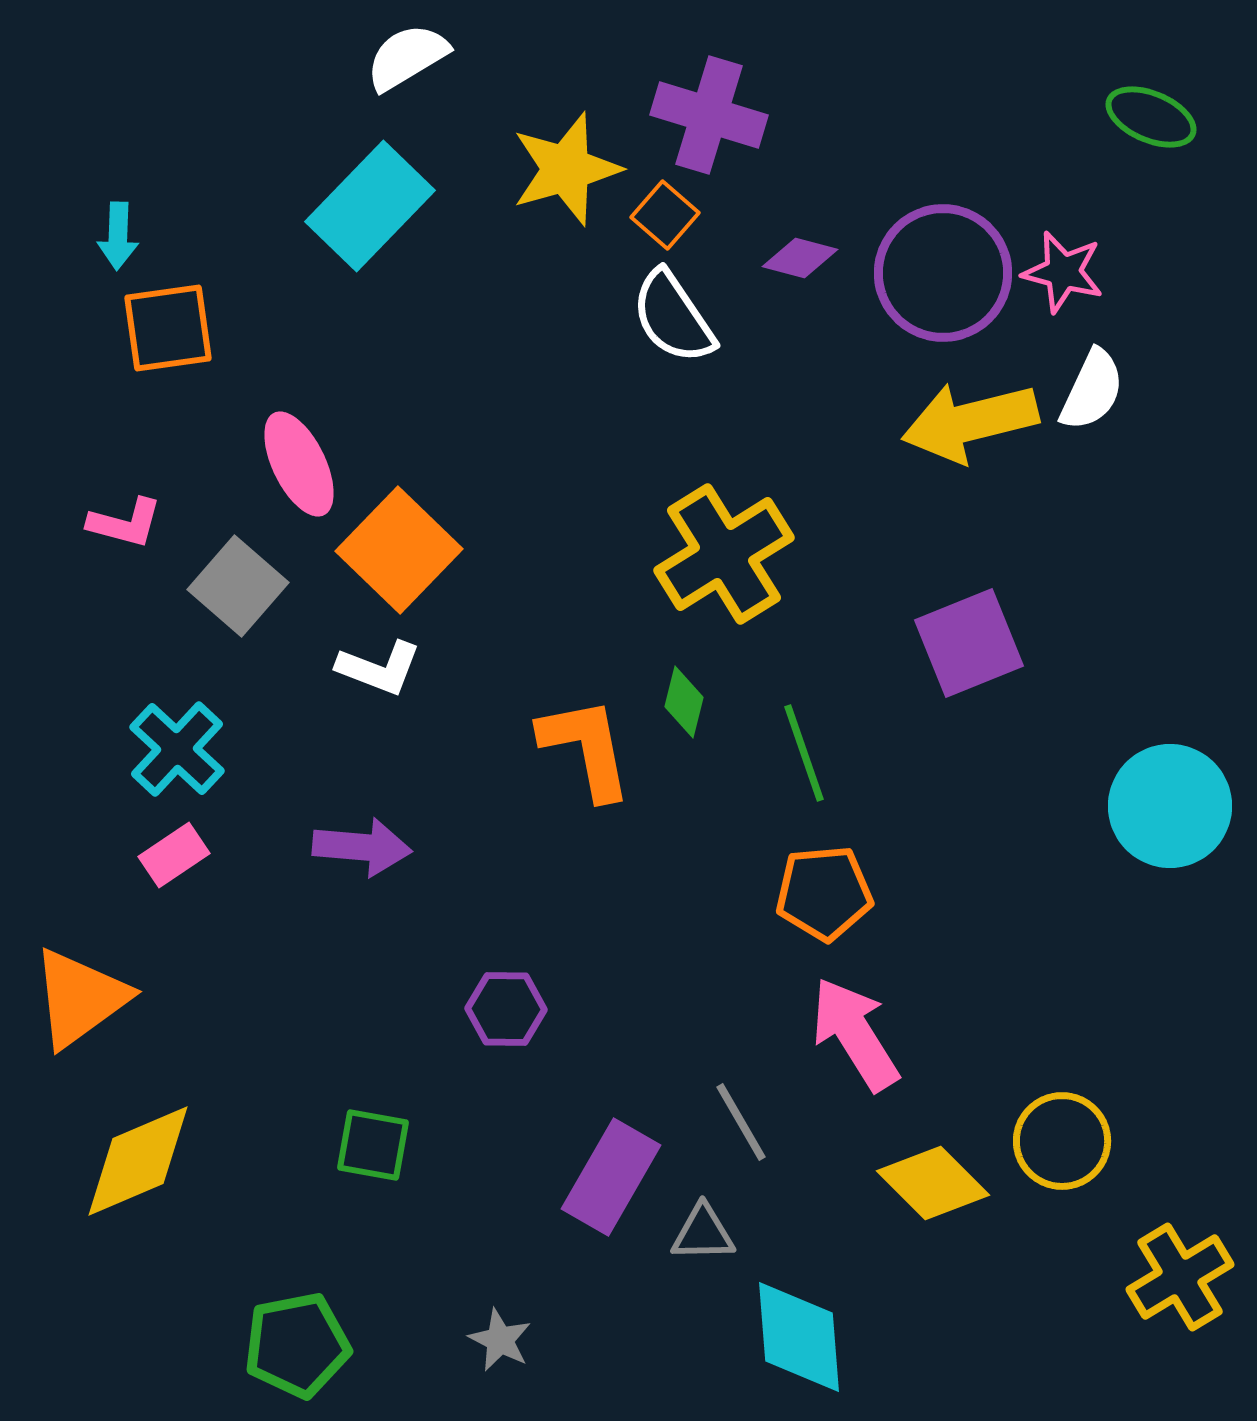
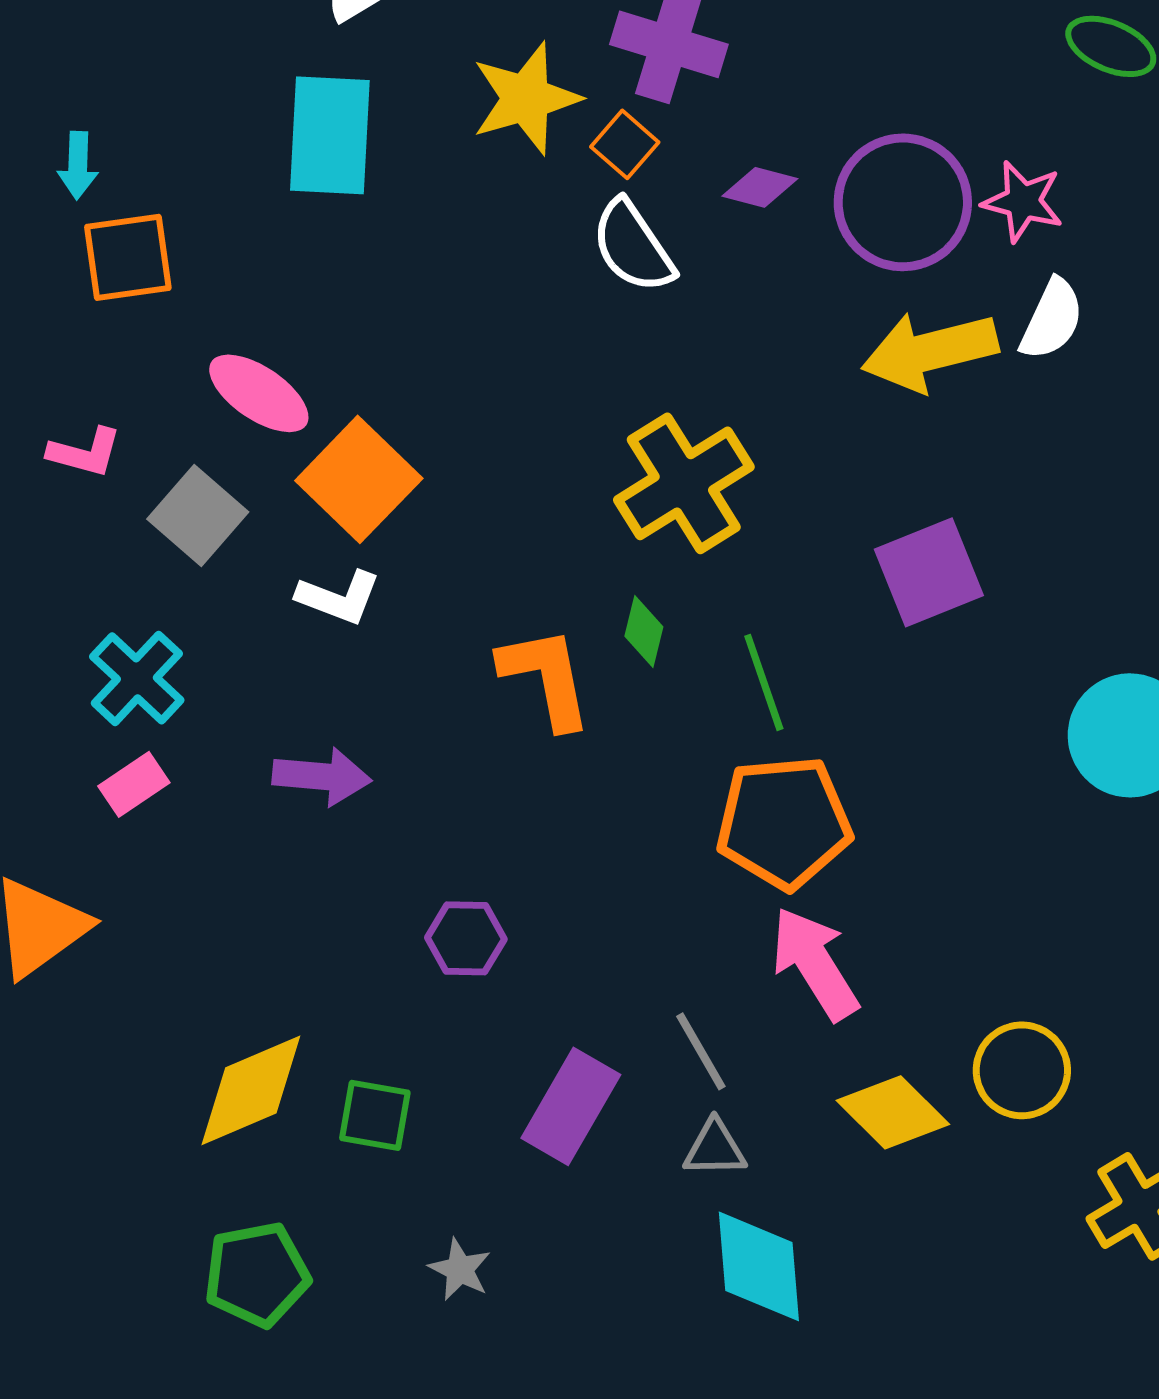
cyan rectangle: (370, 206) -> (330, 135), turned -41
pink ellipse: (299, 464) -> (259, 393), turned -30
orange pentagon: (824, 893) -> (784, 822), size x1.4
green square: (373, 1145) -> (375, 1115), moved
yellow diamond: (138, 1161) -> (251, 1090), moved
gray triangle: (703, 1233) -> (715, 1148), moved

